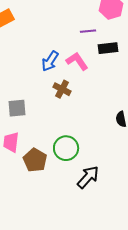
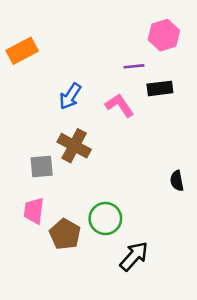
blue arrow: (50, 61) -> (70, 96), moved
brown cross: (62, 89) -> (74, 146), moved, size x1.4

